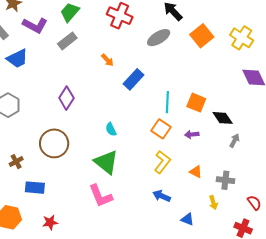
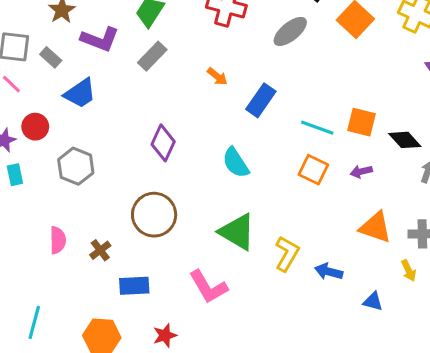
cyan line: (167, 102) -> (317, 128), turned -65
cyan semicircle: (111, 129) -> (236, 163), moved, size x1.5
yellow L-shape: (162, 162) -> (287, 254), moved
orange triangle: (196, 172) -> (375, 227), size x1.6
pink L-shape: (101, 196) -> (208, 287), moved

